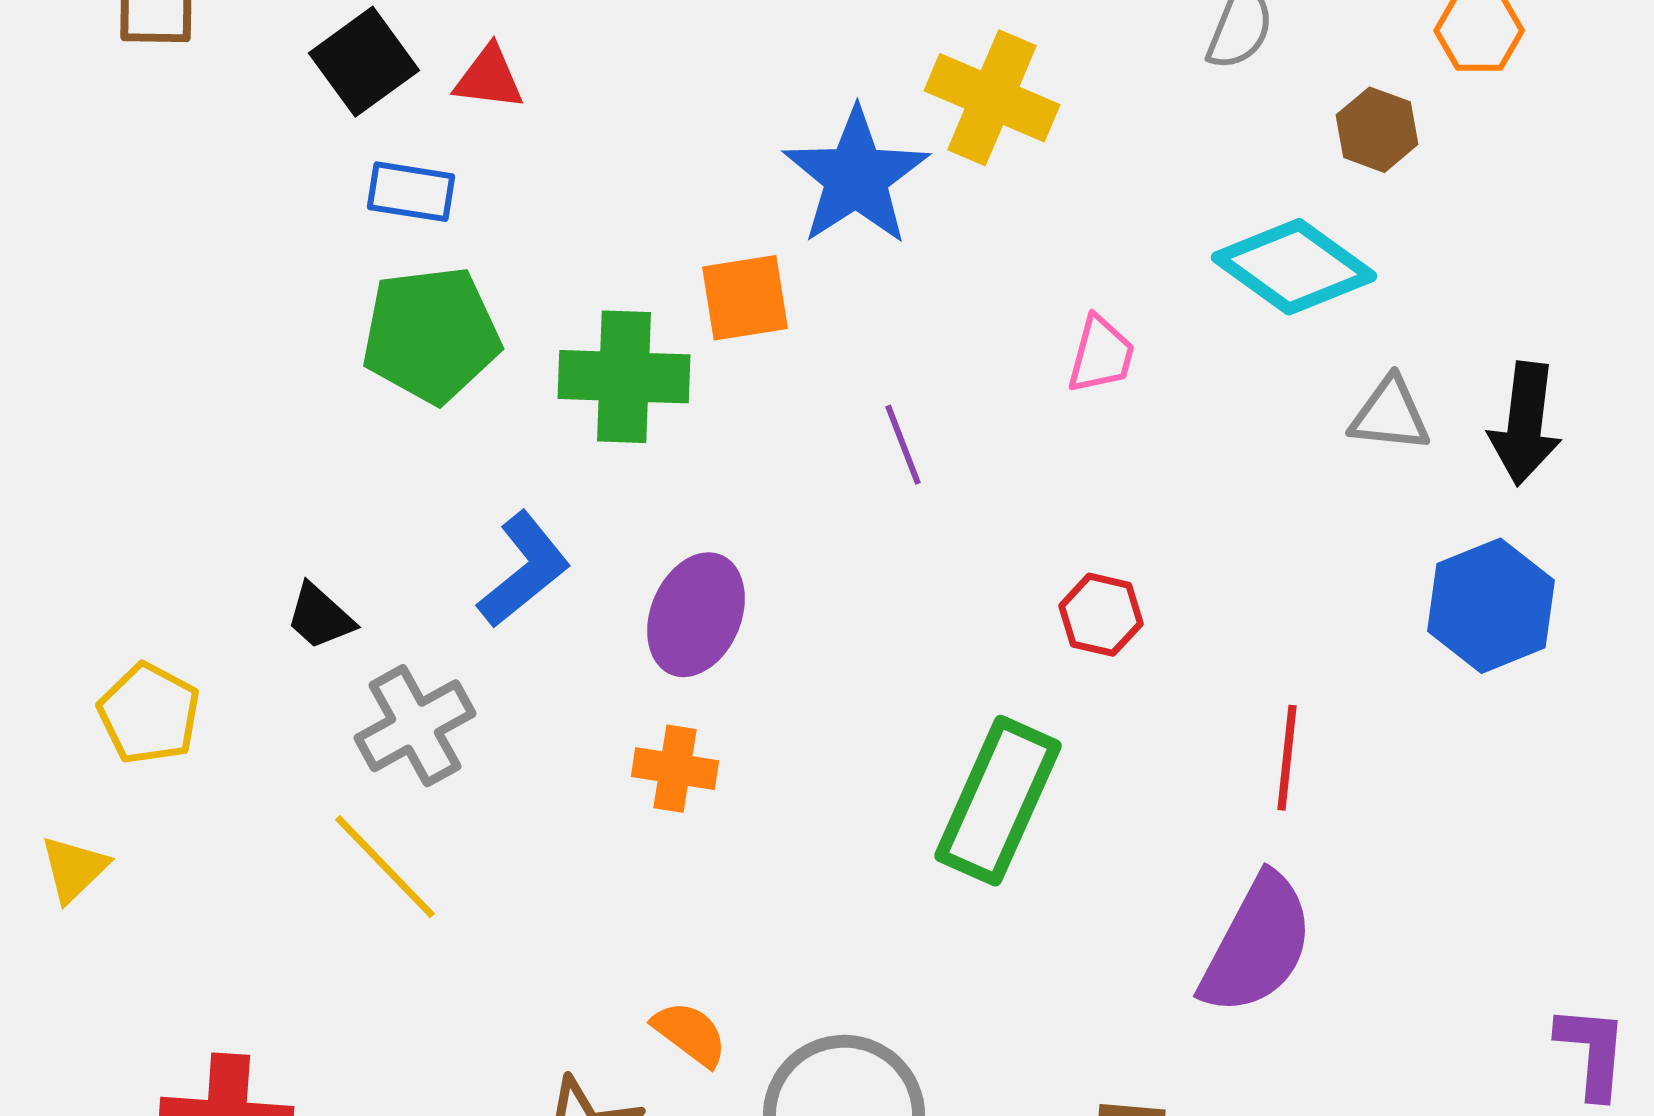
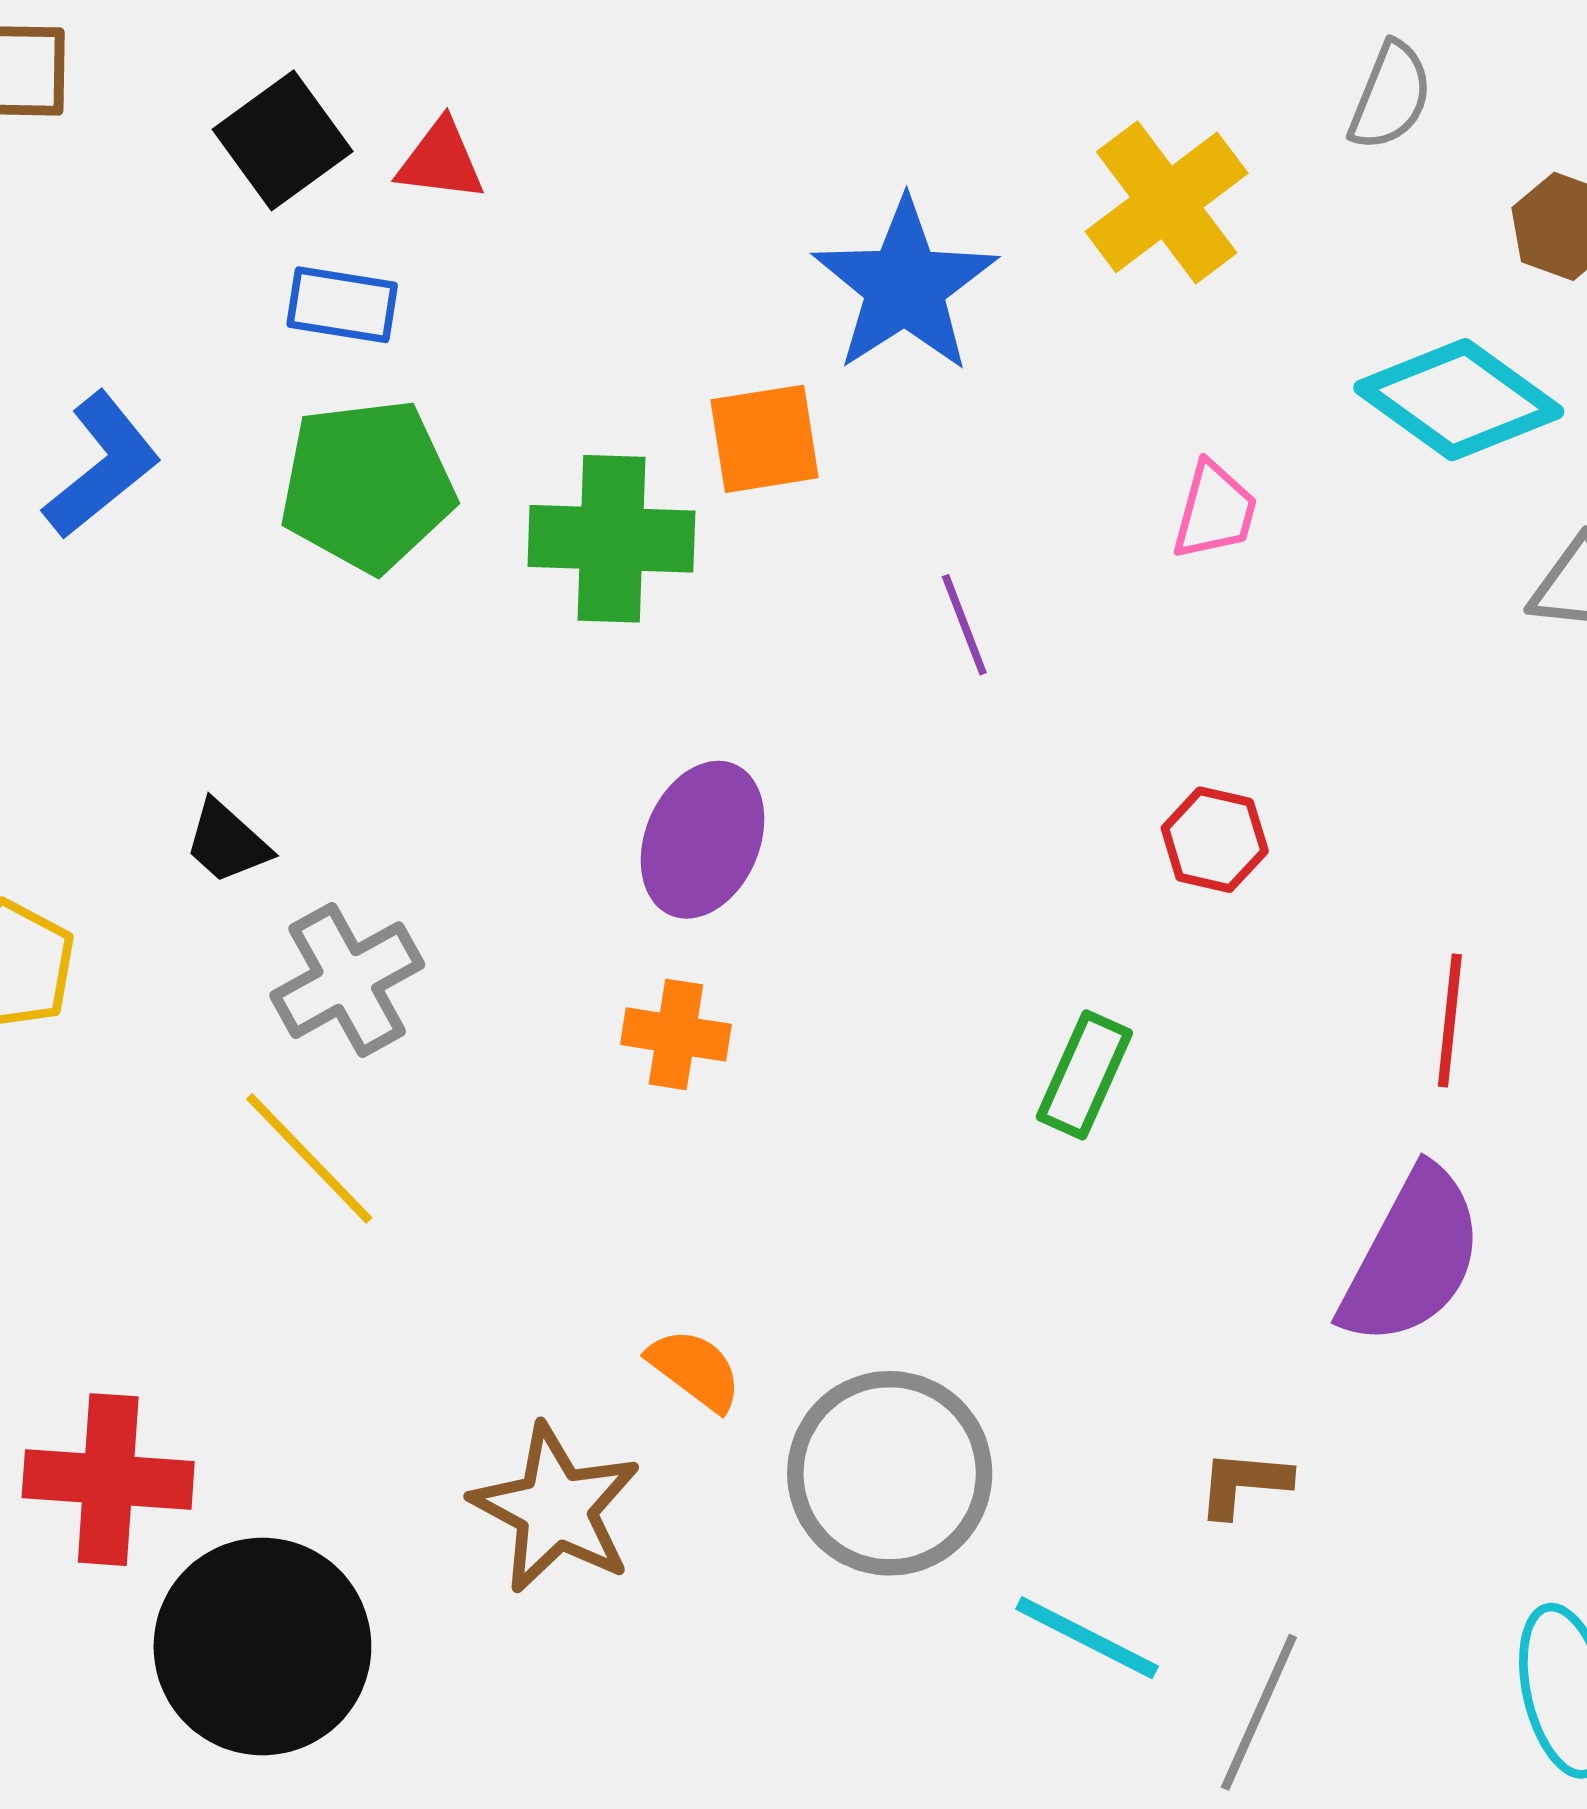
yellow cross: (992, 98) -> (1167, 202), moved, turned 30
blue L-shape: (524, 570) -> (102, 465), moved
green rectangle: (998, 801) -> (1084, 1075), size x0.6

